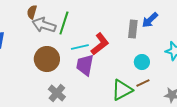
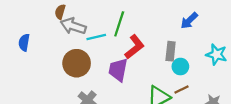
green line: (64, 23) -> (119, 24), moved
gray rectangle: (133, 29) -> (171, 51), moved
cyan line: (80, 47) -> (96, 37), moved

